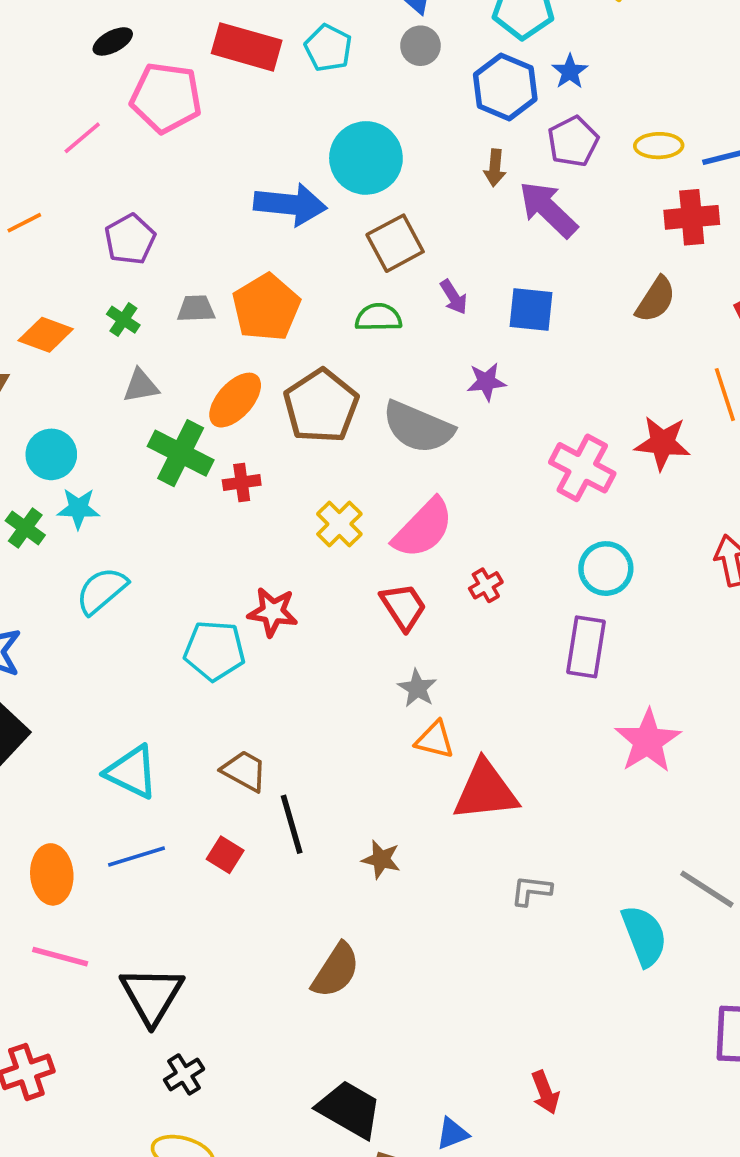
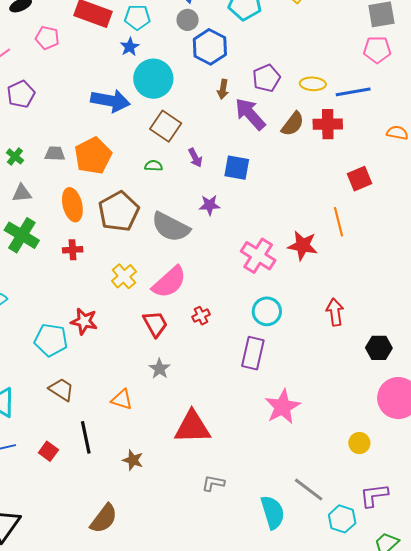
cyan pentagon: (328, 48) -> (137, 17), turned -30
blue star: (570, 72) -> (130, 47), moved
blue hexagon: (505, 87) -> (210, 47), moved
pink pentagon: (166, 98) -> (47, 38), size x0.6
purple pentagon: (130, 239) -> (21, 94), moved
brown square: (395, 243) -> (166, 126), turned -32
brown semicircle: (656, 300) -> (293, 124), moved
green semicircle: (378, 317) -> (154, 166), size x0.7
orange ellipse: (235, 400) -> (72, 205), turned -60
green cross: (181, 453) -> (22, 235), moved
orange triangle: (435, 740) -> (122, 400), moved
brown trapezoid: (244, 771) -> (61, 389), moved

